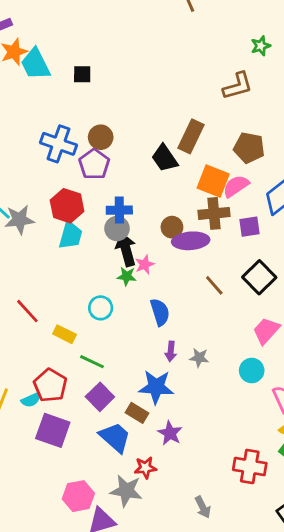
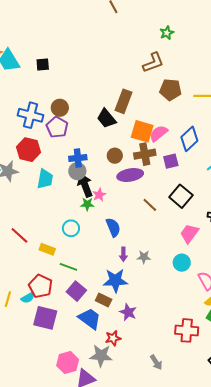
brown pentagon: (249, 148) -> (170, 90), moved
red hexagon: (67, 206) -> (29, 150), moved
brown circle: (172, 227) -> (115, 156), moved

